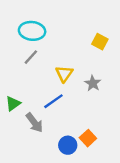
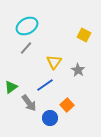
cyan ellipse: (32, 31) -> (27, 26), turned -35
orange square: (88, 138) -> (67, 105), moved
blue circle: (68, 145) -> (50, 118), moved

